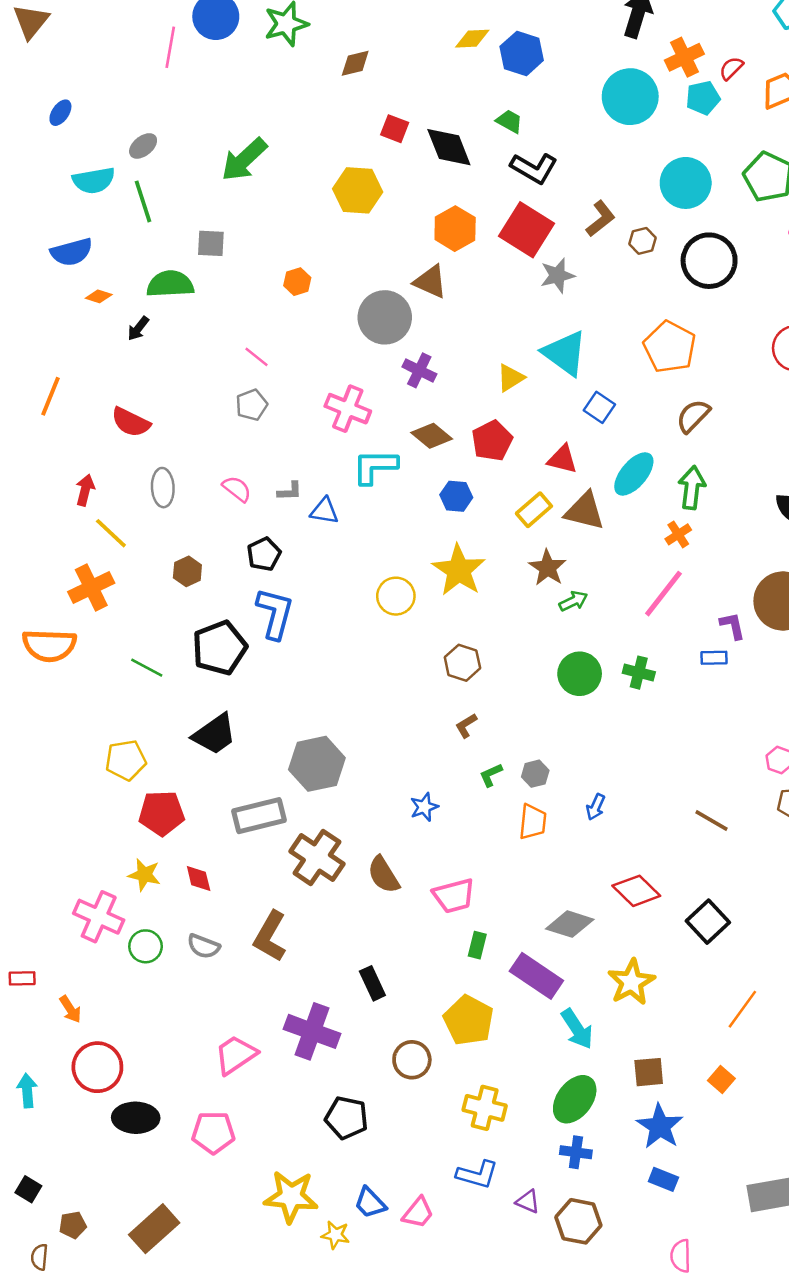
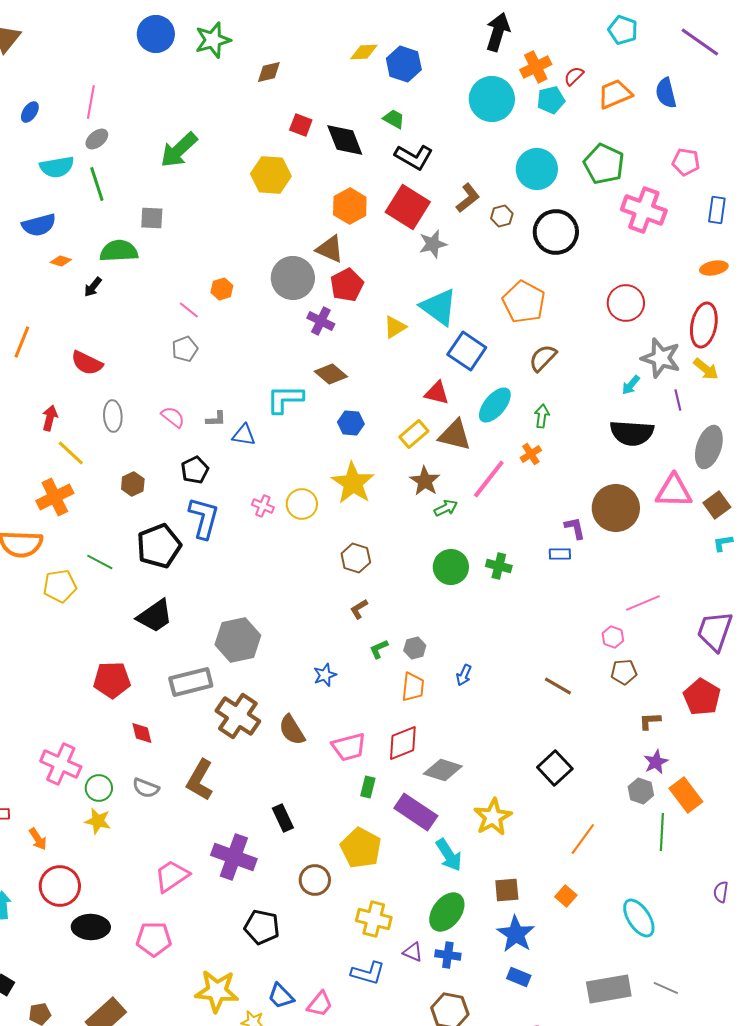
pink line: (170, 47) -> (91, 102), moved
orange hexagon: (297, 282) -> (222, 289), moved
blue square: (599, 407) -> (467, 351), size x1.5
pink cross: (348, 409) -> (263, 506), moved, size x0.6
red pentagon: (492, 441) -> (347, 285), moved
green arrow: (692, 488) -> (542, 416), size x0.7
pink line: (663, 594) -> (489, 479), moved
yellow pentagon: (126, 760) -> (60, 586), moved
yellow star: (144, 875) -> (98, 821), moved
red diamond: (636, 891) -> (403, 743), moved, turned -66
purple triangle: (528, 1202) -> (413, 952), moved

